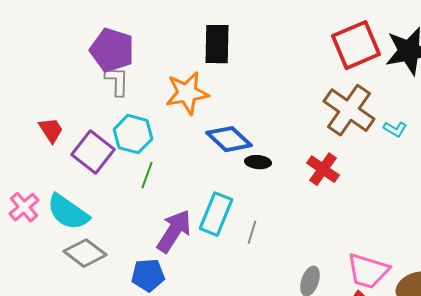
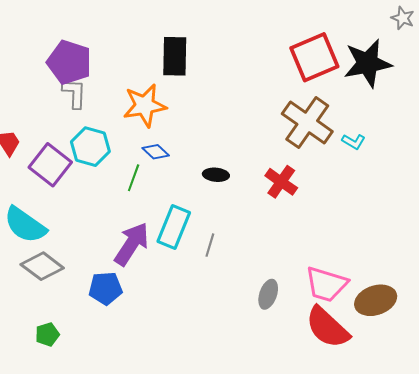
blue diamond: (229, 139) -> (156, 152), moved, size x0.6
green line: (147, 175) -> (134, 178), moved

